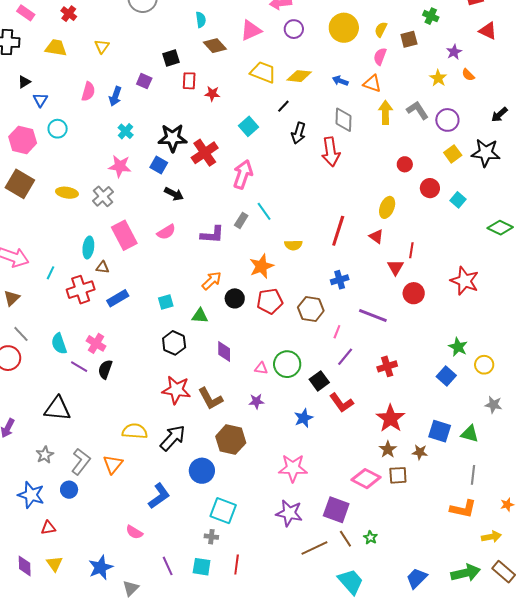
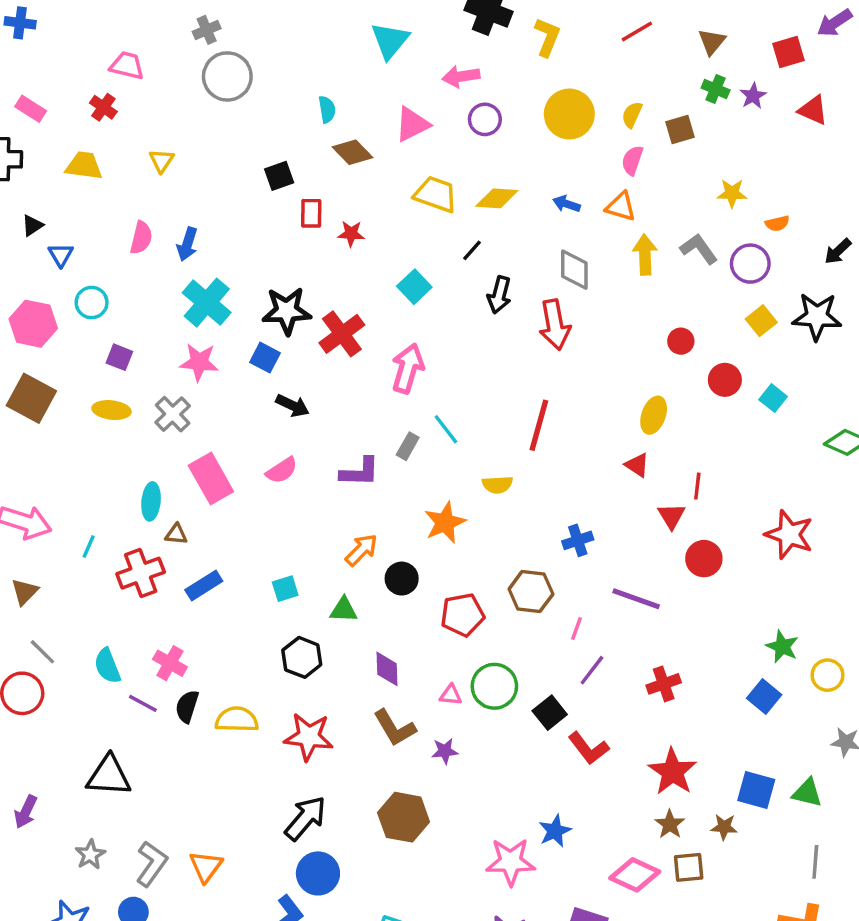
purple star: (454, 52) -> (753, 96), moved
orange semicircle: (468, 75) -> (777, 223), moved, turned -56
yellow star: (438, 78) -> (732, 193), turned -30
purple square: (144, 81) -> (119, 357), moved
cyan cross: (126, 131) -> (207, 303), size x1.8
red line: (338, 231) -> (539, 425), moved
red pentagon: (270, 301) -> (462, 615), moved
brown L-shape: (210, 399) -> (395, 728), moved
blue star: (304, 418) -> (555, 831), moved
yellow semicircle: (135, 431) -> (237, 720), moved
blue circle: (202, 471) -> (318, 873), moved

